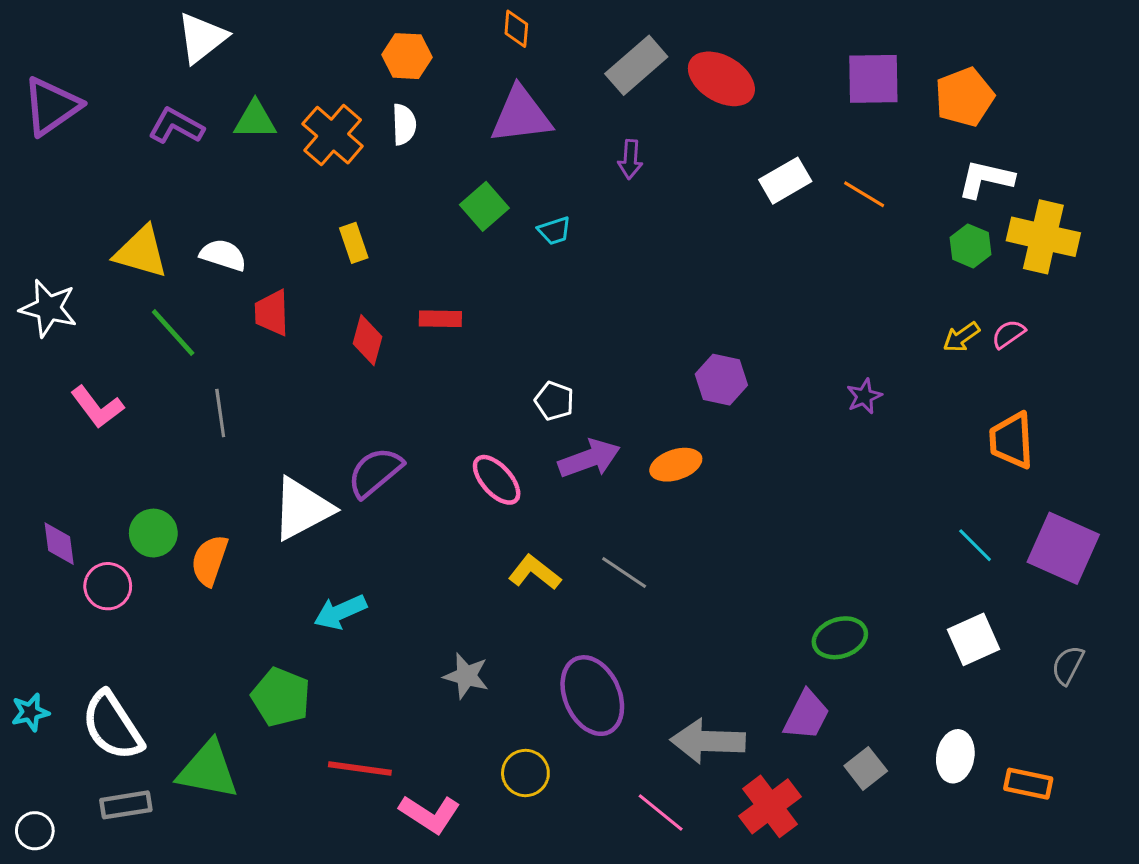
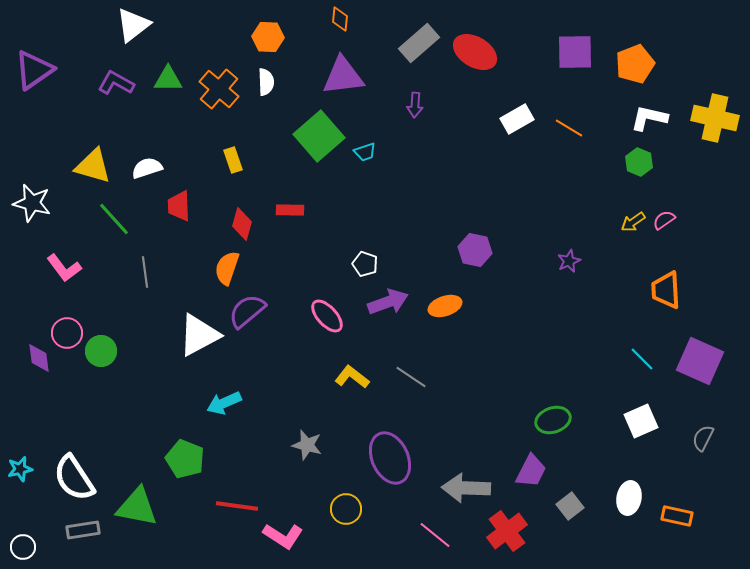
green square: (484, 206) -> (319, 136), size x1.6
yellow cross: (1043, 237) -> (715, 118), moved
white semicircle: (223, 255) -> (147, 168), turned -36
orange semicircle: (209, 560) -> (227, 268), moved
pink circle: (108, 586) -> (67, 333), moved

